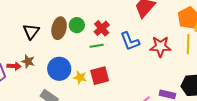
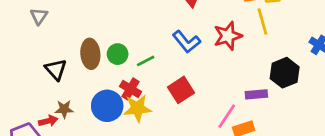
green circle: (77, 25) -> (118, 54), moved
red cross: (102, 28) -> (131, 89), moved
red square: (100, 76) -> (181, 90), moved
yellow star: (80, 77) -> (137, 108), size x1.5

